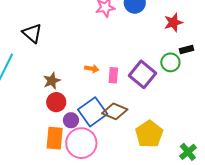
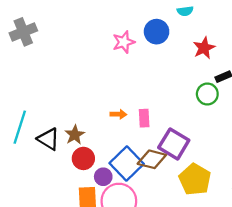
black triangle: (32, 33) -> (48, 139), moved
purple square: (143, 74) -> (174, 144), moved

